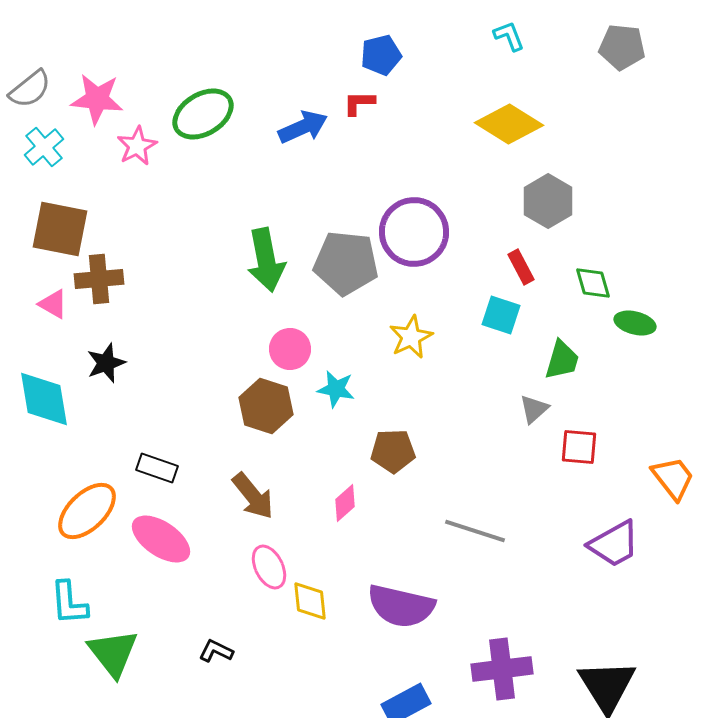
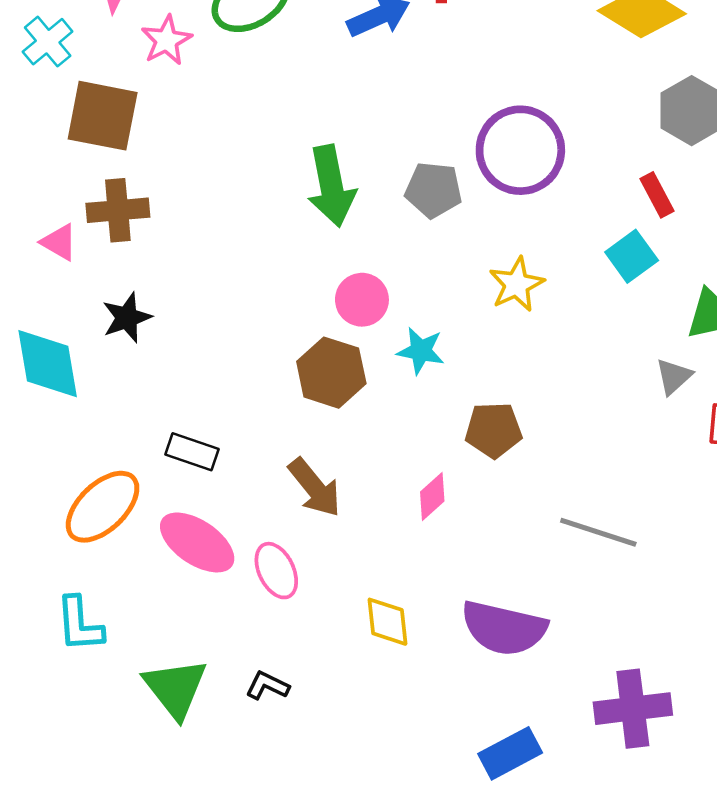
brown square: (60, 229) -> (103, 116), moved
gray pentagon: (346, 263) -> (433, 190), size x0.7
cyan square: (501, 315) -> (632, 256), turned 36
pink ellipse: (269, 567) -> (276, 571), moved
green triangle: (113, 653) -> (175, 688), moved

